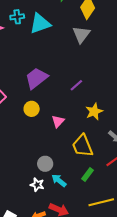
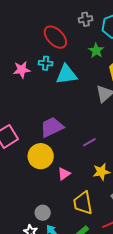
yellow circle: (32, 109) -> (41, 156), size x1.6

